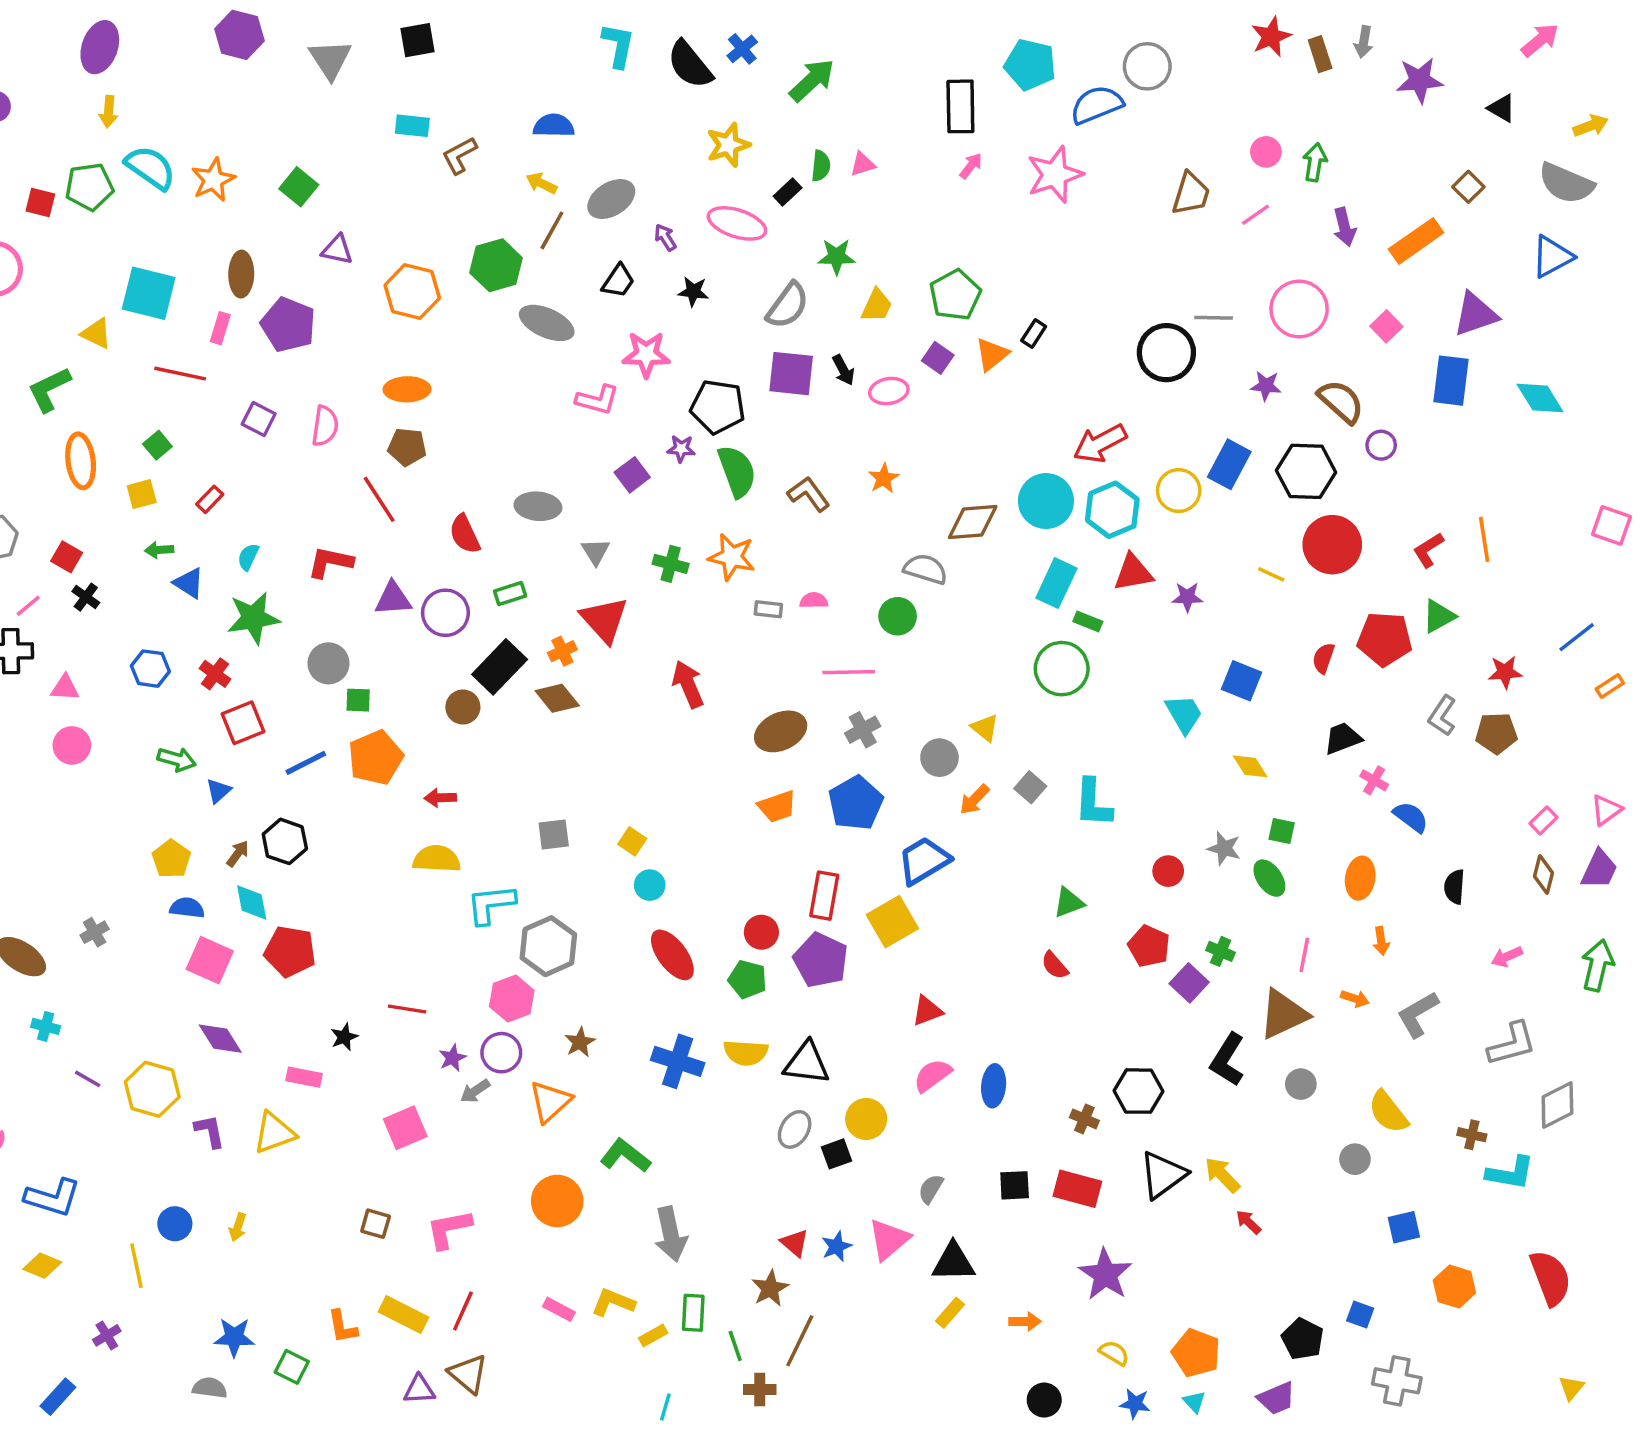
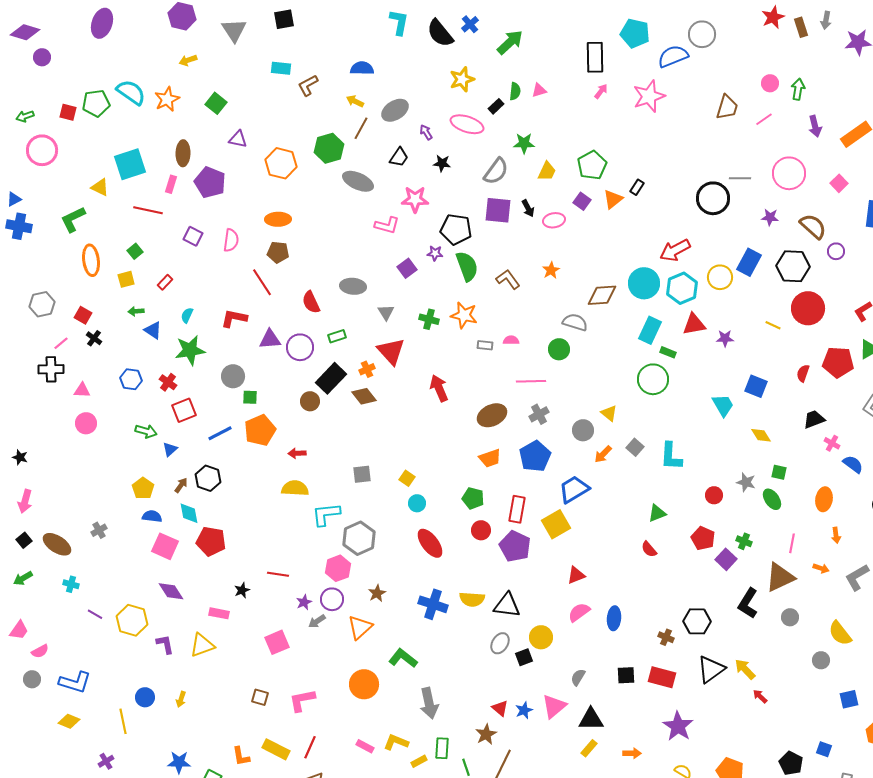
yellow arrow: (109, 112) -> (188, 60), moved, turned 66
cyan square: (149, 293) -> (130, 164), turned -32
green pentagon: (747, 979) -> (473, 498), moved

